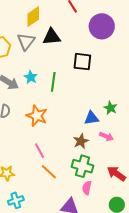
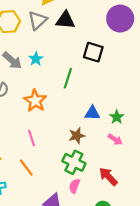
green line: (53, 82) -> (68, 78), moved
green star: (110, 108) -> (117, 117), moved
pink arrow: (106, 136) -> (115, 139), moved
orange line: (49, 172) -> (26, 168), moved

